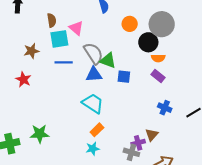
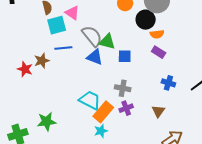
brown star: (31, 51) -> (42, 61), moved
blue triangle: (94, 74) -> (95, 57), turned 30
cyan trapezoid: (93, 103) -> (90, 100), moved
orange rectangle: (97, 130) -> (103, 112), size x1.5
purple cross: (138, 143) -> (126, 108), moved
gray cross: (131, 152) -> (123, 88), moved

